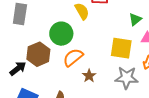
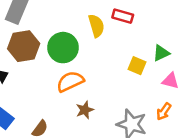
yellow square: (121, 48) -> (137, 66), moved, size x0.6
brown hexagon: (38, 54) -> (24, 46), moved

